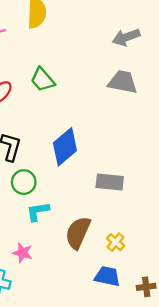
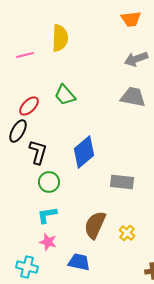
cyan L-shape: (38, 211) -> (47, 215), moved
blue trapezoid: (107, 276) -> (79, 262), moved

